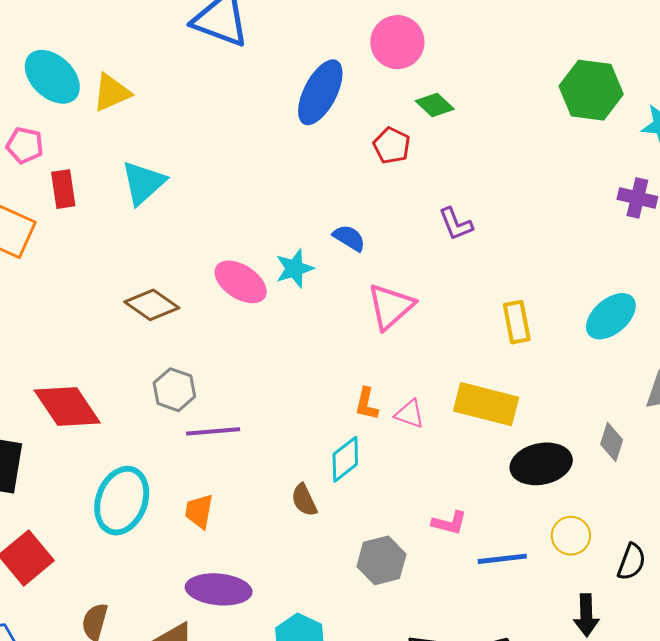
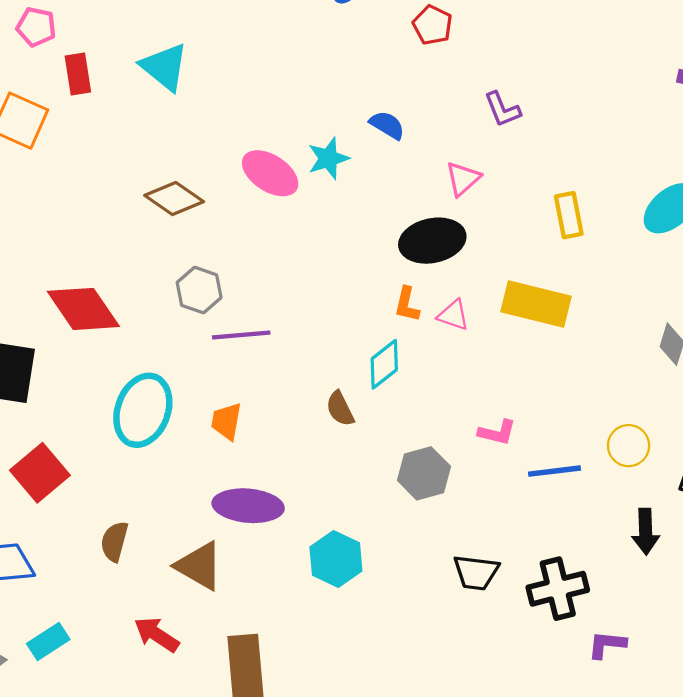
cyan triangle: (143, 183) -> (164, 67), turned -39
pink triangle: (391, 306) -> (463, 179), moved, size x0.7
black ellipse: (541, 464) -> (432, 241), moved

